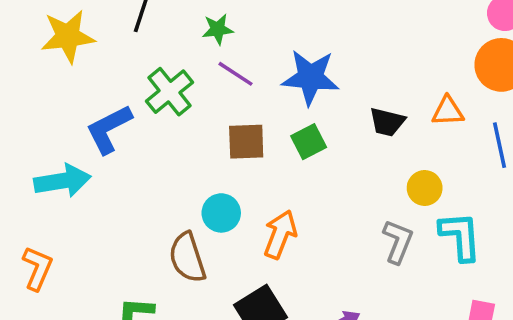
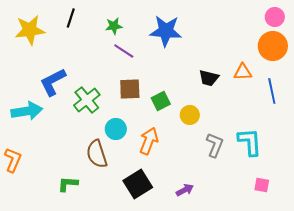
blue star: (310, 77) -> (166, 31), moved
green cross: (169, 92) -> (87, 100), moved
green square: (309, 142) -> (161, 101), moved
yellow circle: (425, 188) -> (190, 115), moved

